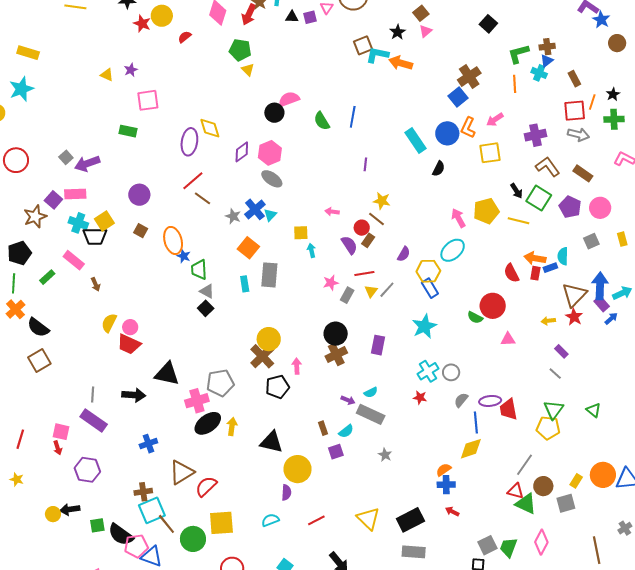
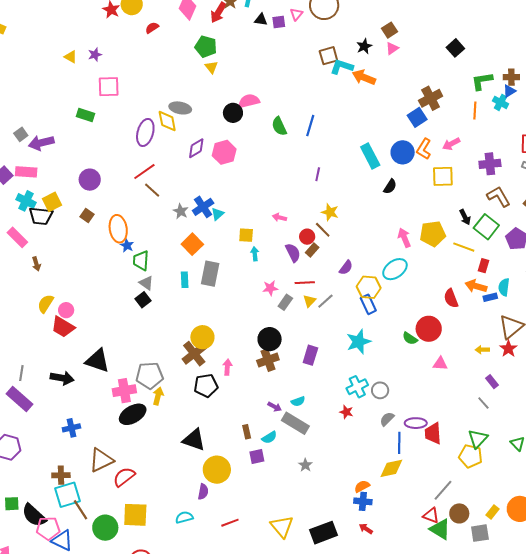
gray ellipse: (272, 179) -> (180, 108), moved, turned -30
red rectangle: (535, 273) -> (483, 266), moved
yellow arrow: (232, 426) -> (158, 396), moved

